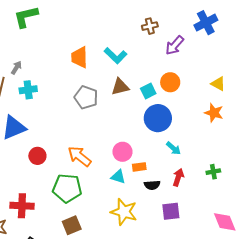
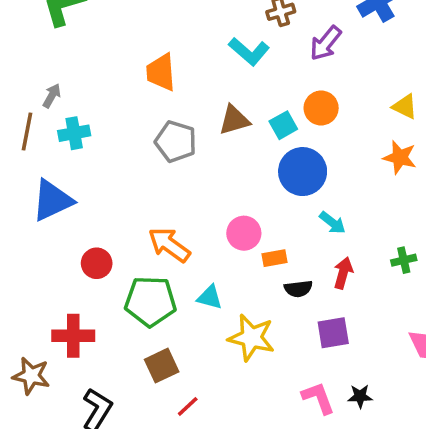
cyan L-shape: (115, 56) -> (249, 51), moved
red circle: (37, 156) -> (97, 263), moved
cyan triangle: (118, 177) -> (210, 297), moved

